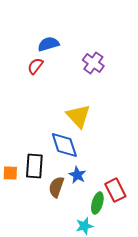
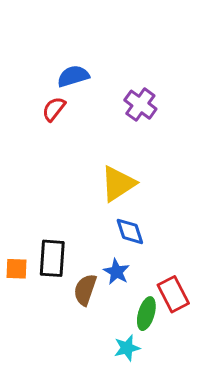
yellow triangle: (78, 116) -> (118, 184), turned 40
blue diamond: (64, 145) -> (130, 231), moved, size x0.7

